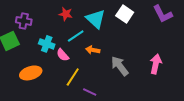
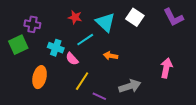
orange arrow: (93, 50) -> (111, 56), moved
gray arrow: (120, 66) -> (130, 86), moved, turned 110
orange ellipse: (31, 73) -> (40, 77), turned -60

